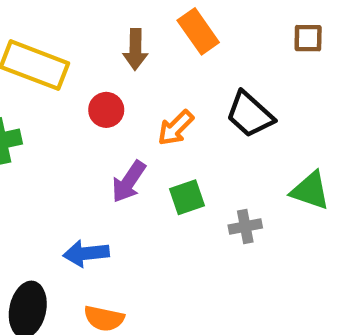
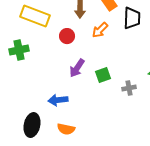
black trapezoid: (250, 114) -> (132, 18), moved, turned -130
orange arrow: (176, 128) -> (100, 30), moved

